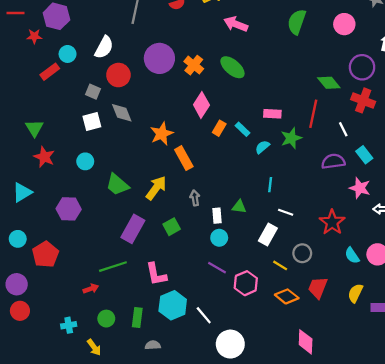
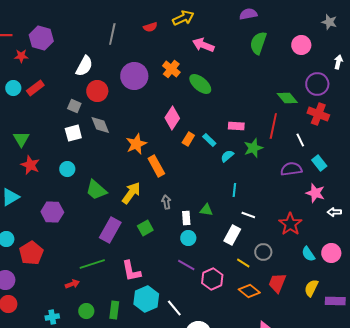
cyan circle: (68, 54) -> (13, 88), moved
orange cross: (194, 65) -> (171, 69), moved

